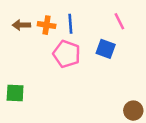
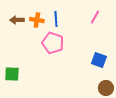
pink line: (119, 21) -> (95, 17), turned 56
blue square: (106, 49) -> (99, 60), moved

